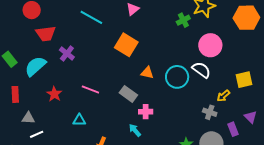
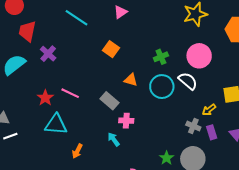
green cross: (183, 20) -> (161, 57), moved
red trapezoid: (46, 34) -> (27, 31), turned 105
orange square: (126, 45) -> (111, 49), size x0.7
red star: (54, 94) -> (45, 98), moved
cyan triangle: (79, 120) -> (56, 124), size x1.6
purple rectangle: (233, 129) -> (212, 132), moved

